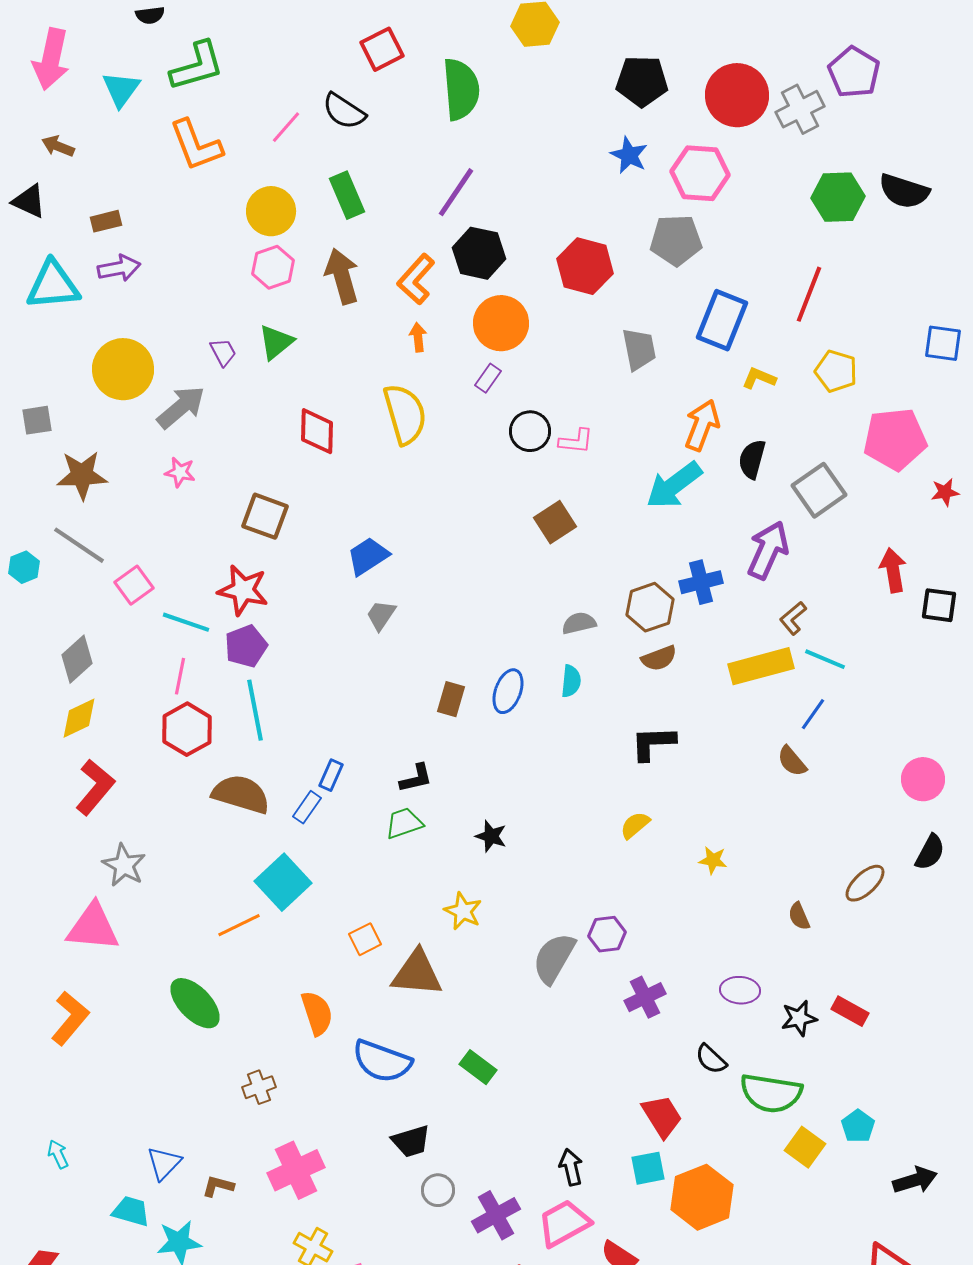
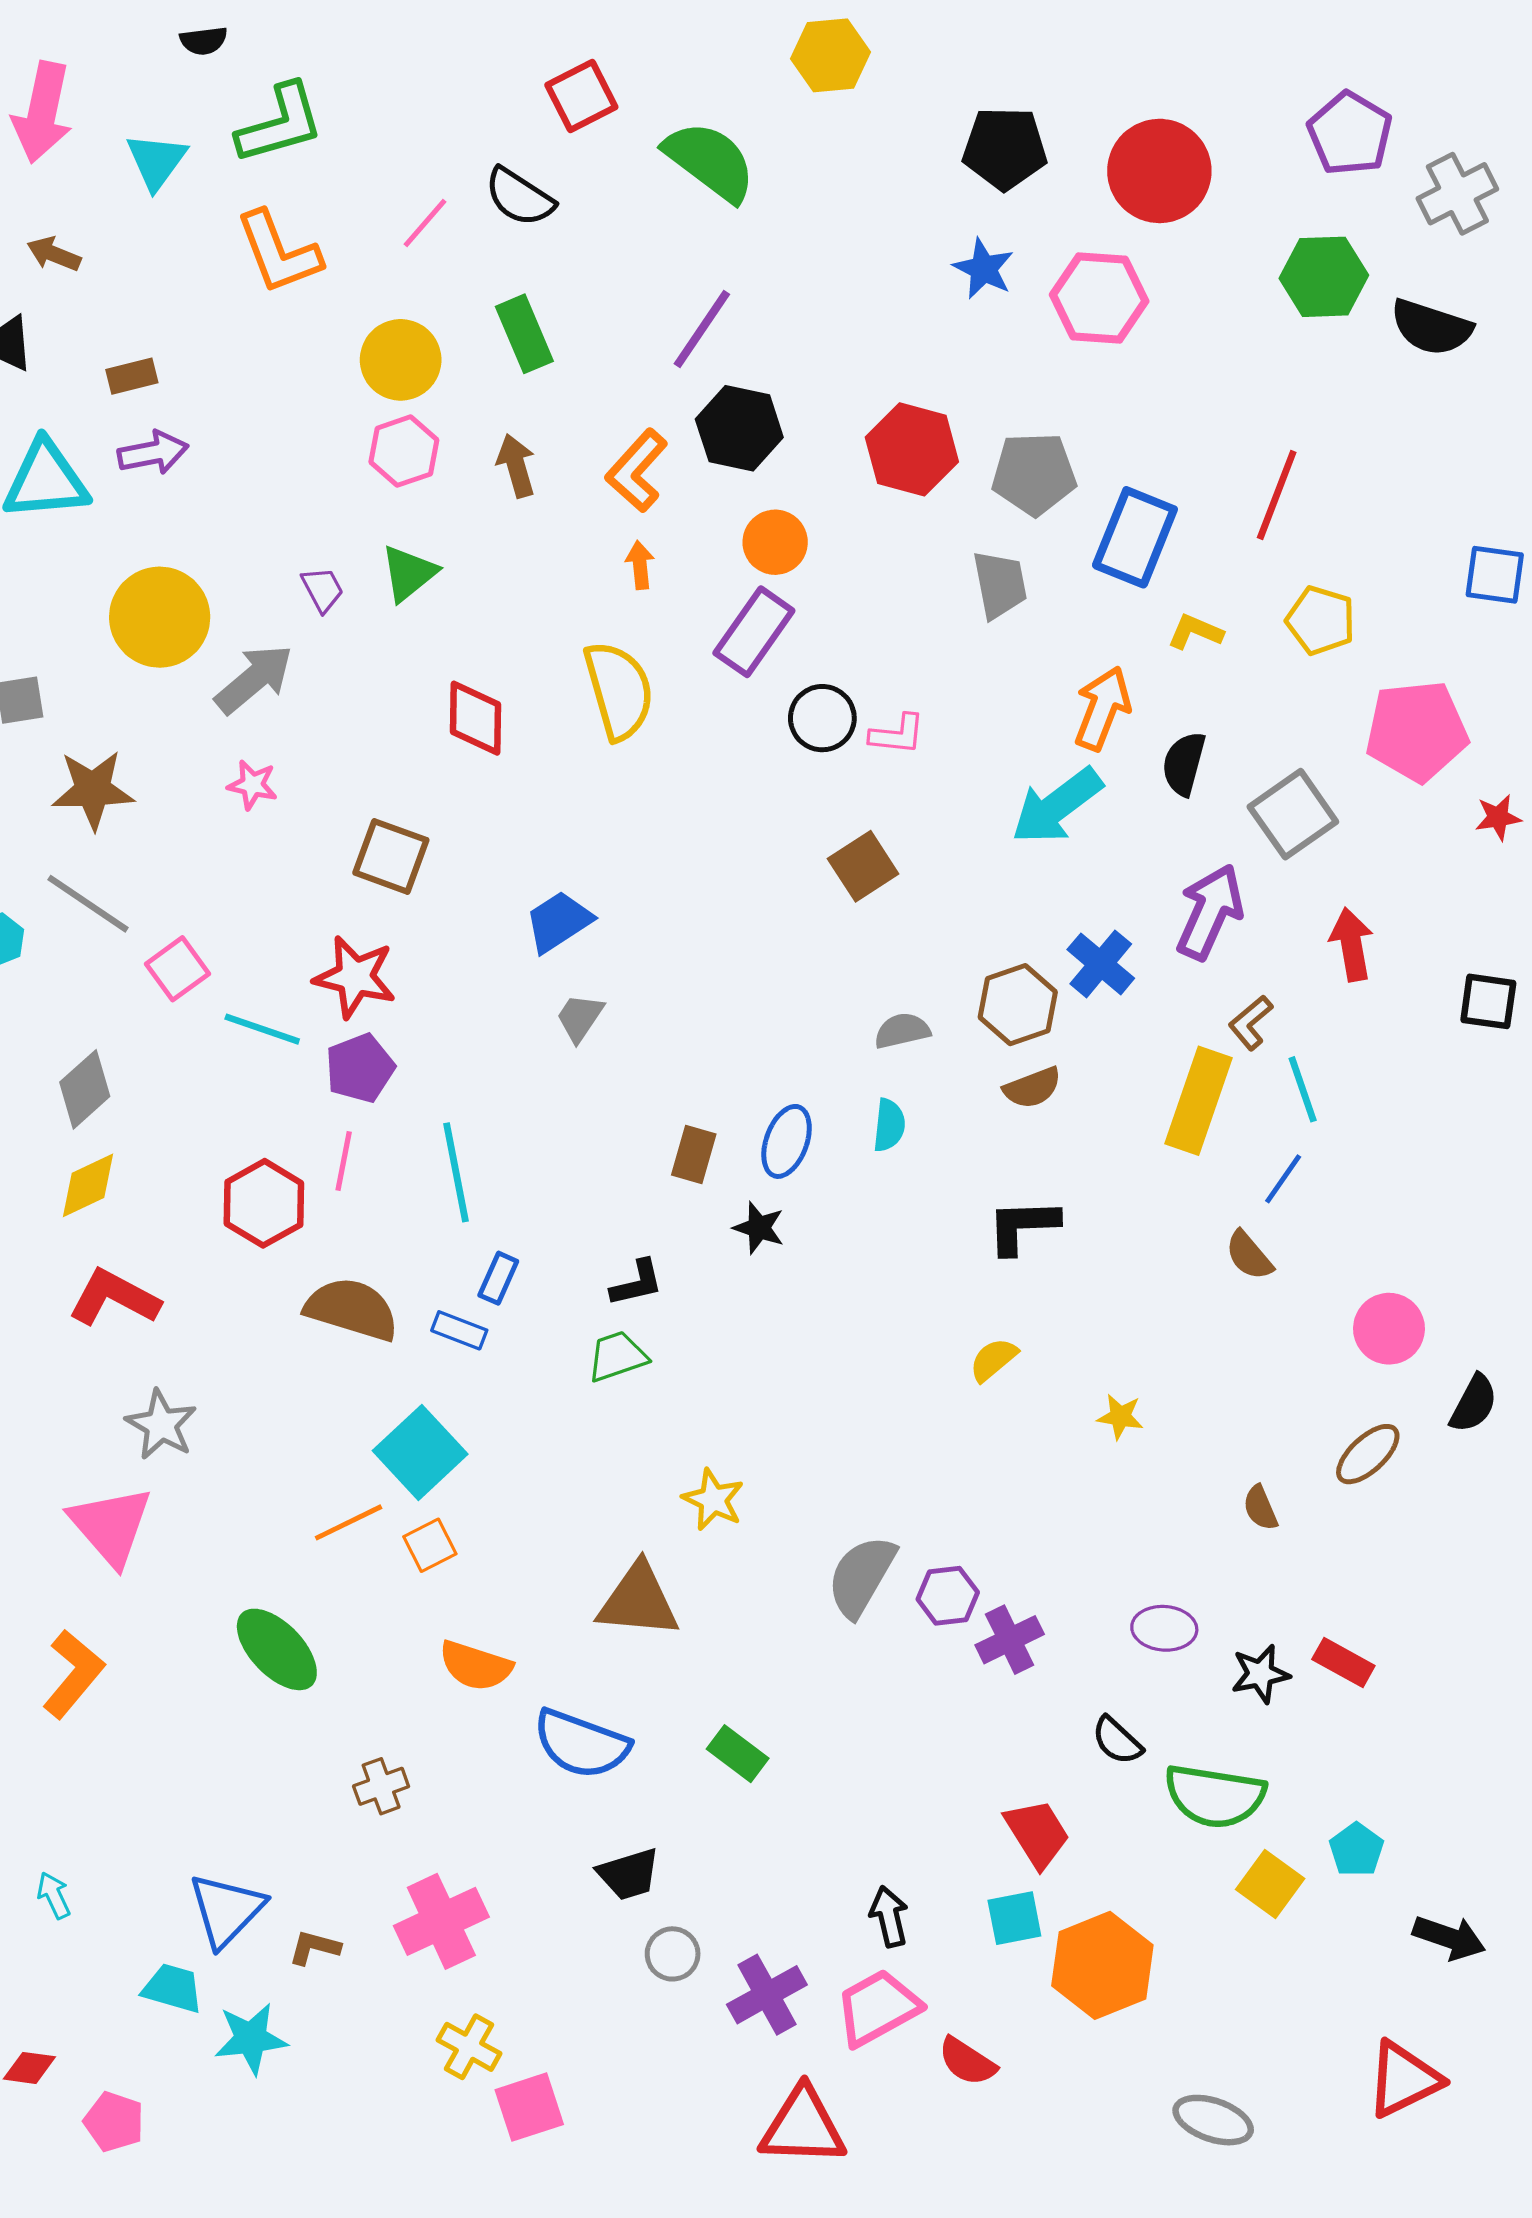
green semicircle: (461, 89) -> (710, 161), turned -48
gray cross: (800, 109) -> (1457, 194), moved
green hexagon: (838, 197) -> (1324, 277), moved
gray pentagon: (676, 240) -> (1034, 474), moved
brown arrow: (342, 276) -> (516, 466), size x0.7
orange circle: (501, 323) -> (775, 542), size x0.7
purple rectangle: (488, 378) -> (754, 632), size x1.8
red arrow: (893, 570) -> (1352, 944), moved
blue cross: (701, 582) -> (1101, 964), turned -36
cyan line: (825, 659) -> (1303, 1089), turned 48
yellow rectangle: (761, 666) -> (1198, 1101), turned -56
pink line: (180, 676) -> (344, 1161), moved
cyan line: (255, 710) -> (456, 1172), moved
pink circle: (923, 779) -> (1389, 1329), moved
red L-shape: (95, 787) -> (114, 1298), turned -102
blue rectangle: (307, 807) -> (459, 1330), turned 76
black star: (491, 836) -> (759, 1228), moved
pink triangle: (93, 927) -> (111, 1526), turned 44
purple hexagon: (607, 934) -> (948, 1596), moved
orange square: (365, 939) -> (430, 1545), moved
orange semicircle: (317, 1013) -> (476, 1666), turned 126
blue triangle: (164, 1163) -> (226, 1910), size x1.4
black arrow: (915, 1180) -> (1449, 1938), turned 36

